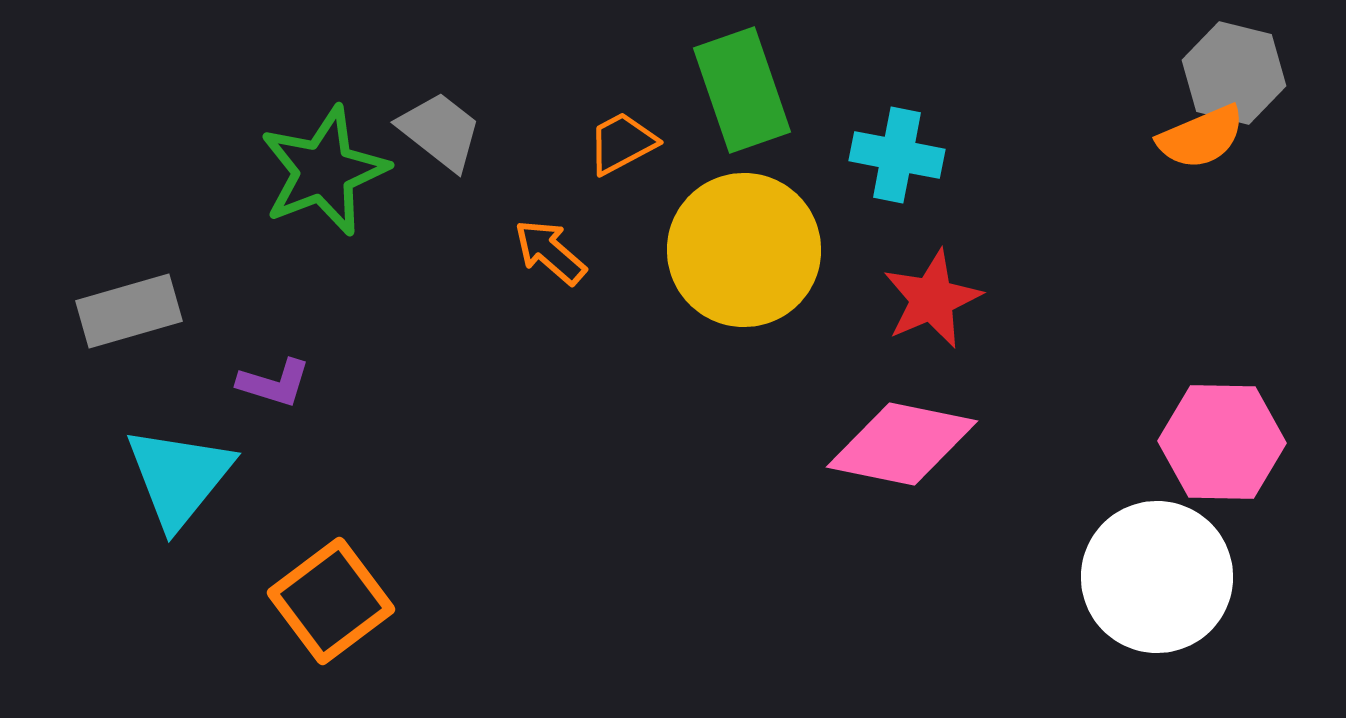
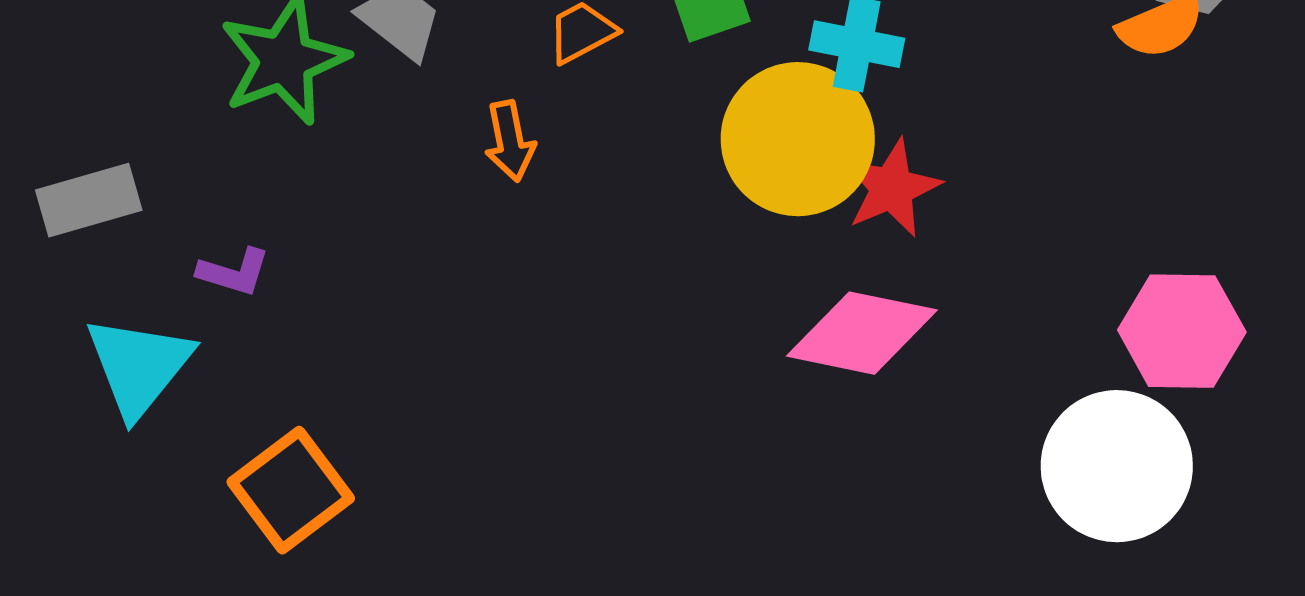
yellow circle: (744, 250) -> (798, 139), moved
orange arrow: (550, 252) -> (510, 141), turned -142

